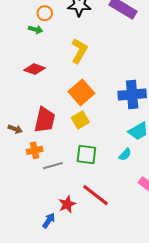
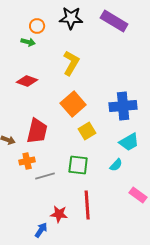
yellow square: (80, 120) -> (87, 131), moved
red line: (96, 195) -> (87, 205), turned 48
red star: (67, 204) -> (59, 214), turned 30

